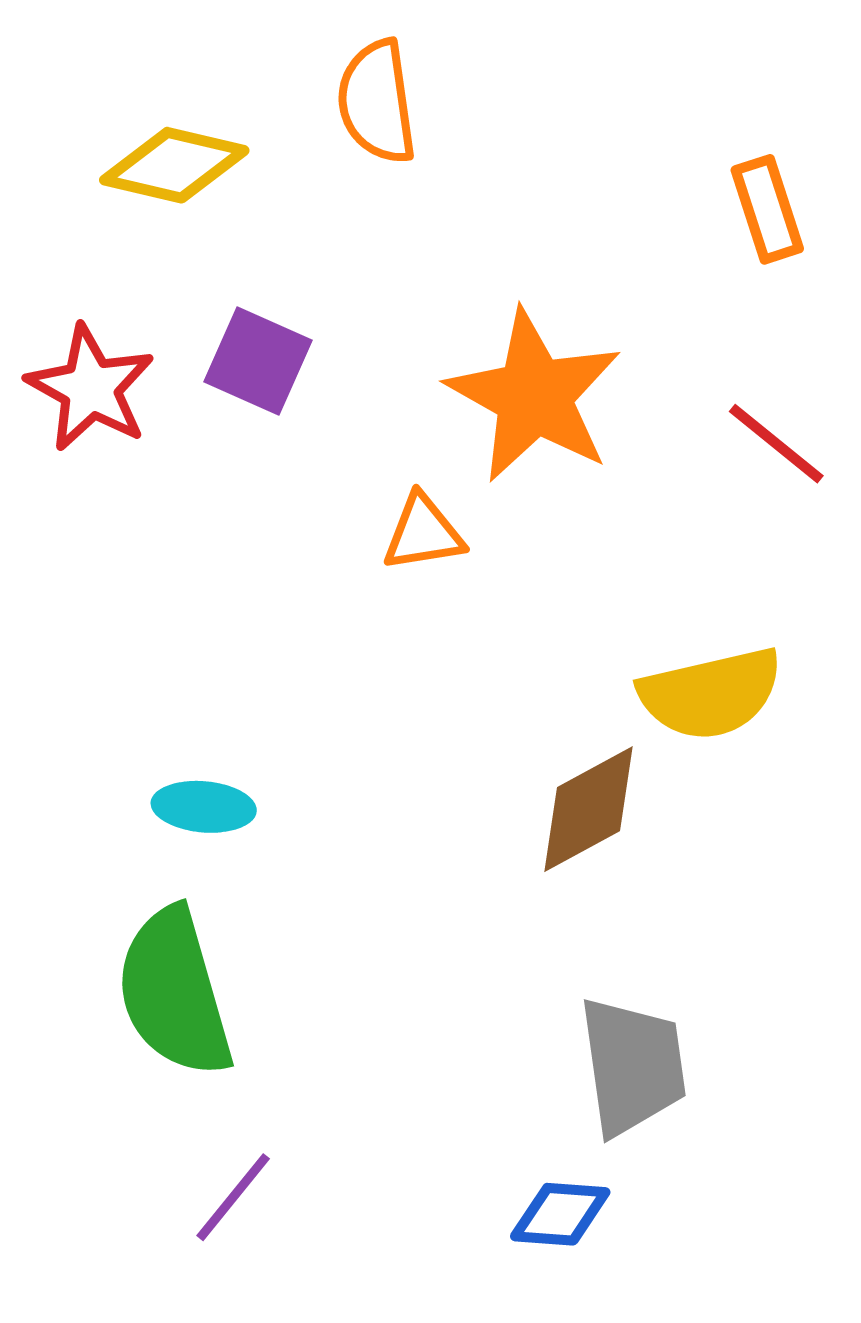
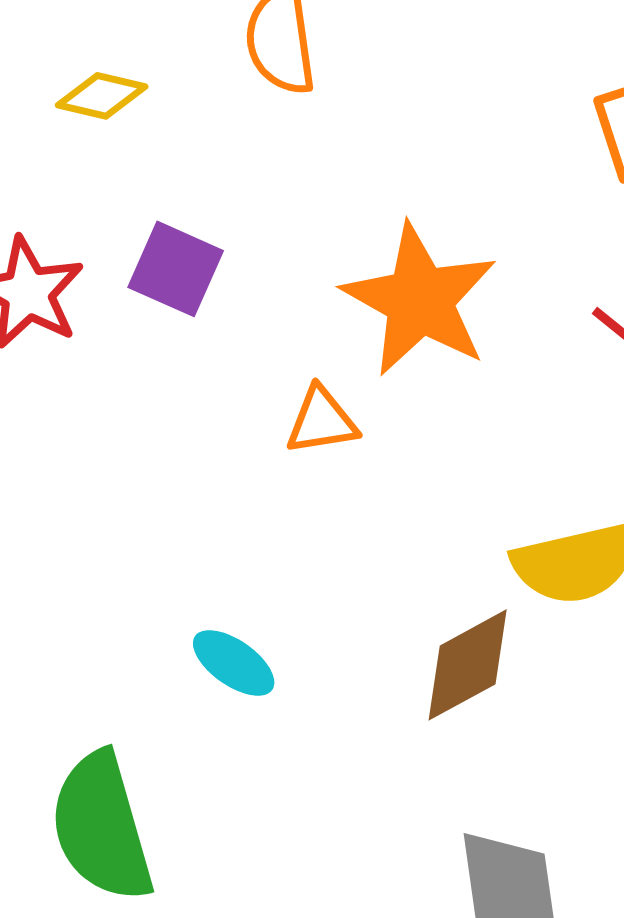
yellow diamond: (174, 165) -> (102, 96), size x0.7
cyan ellipse: (204, 807) -> (234, 663), moved, turned 30

